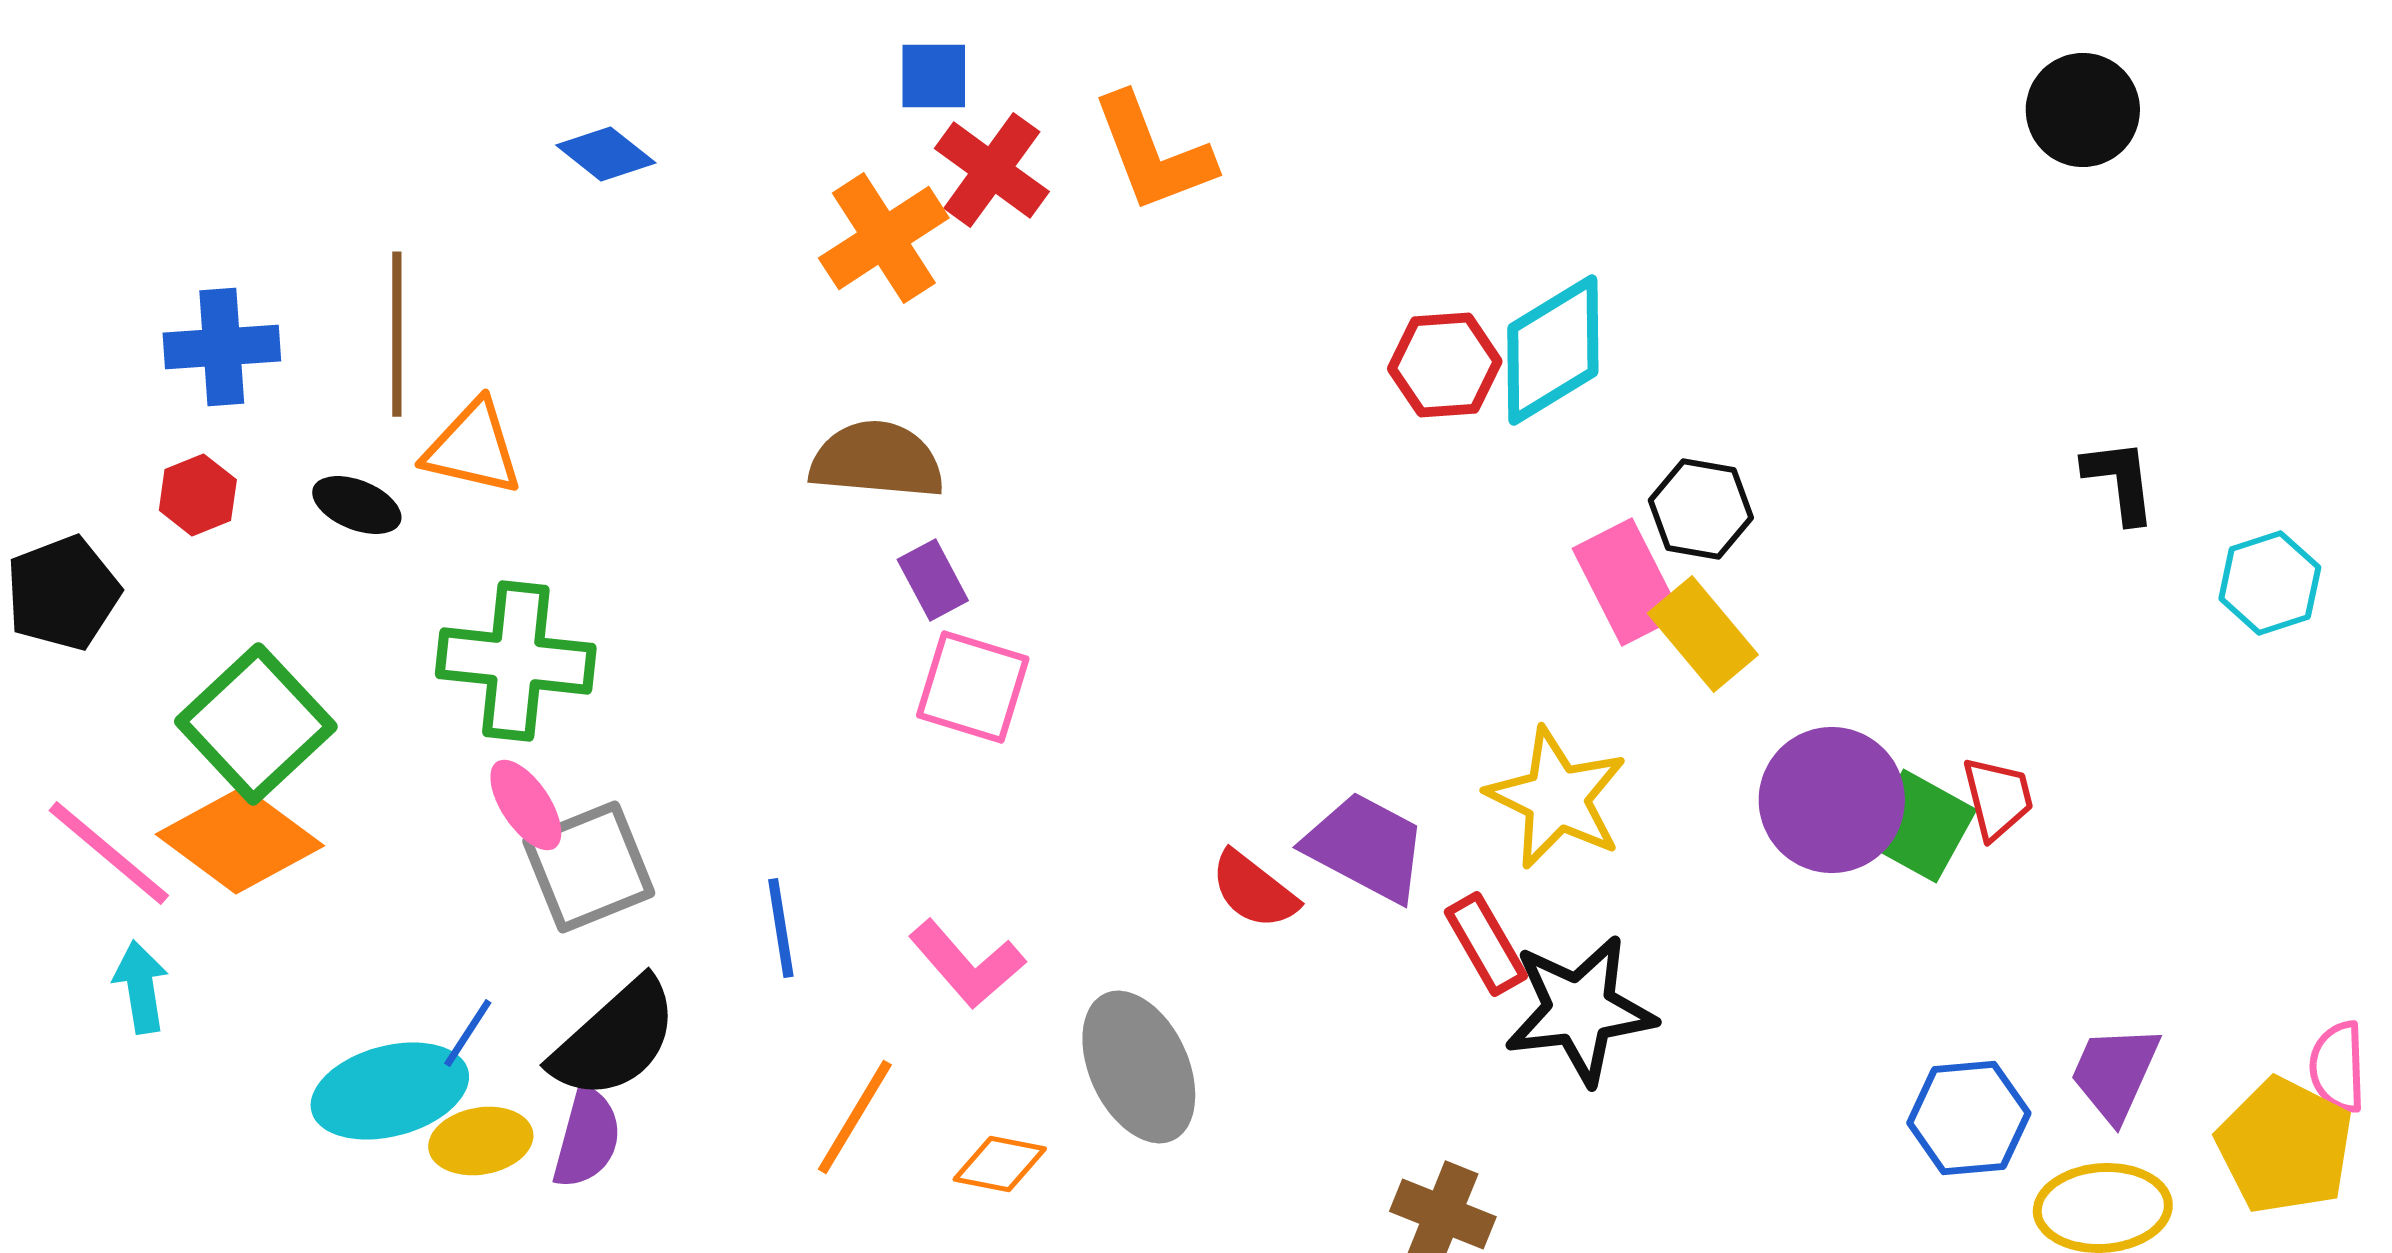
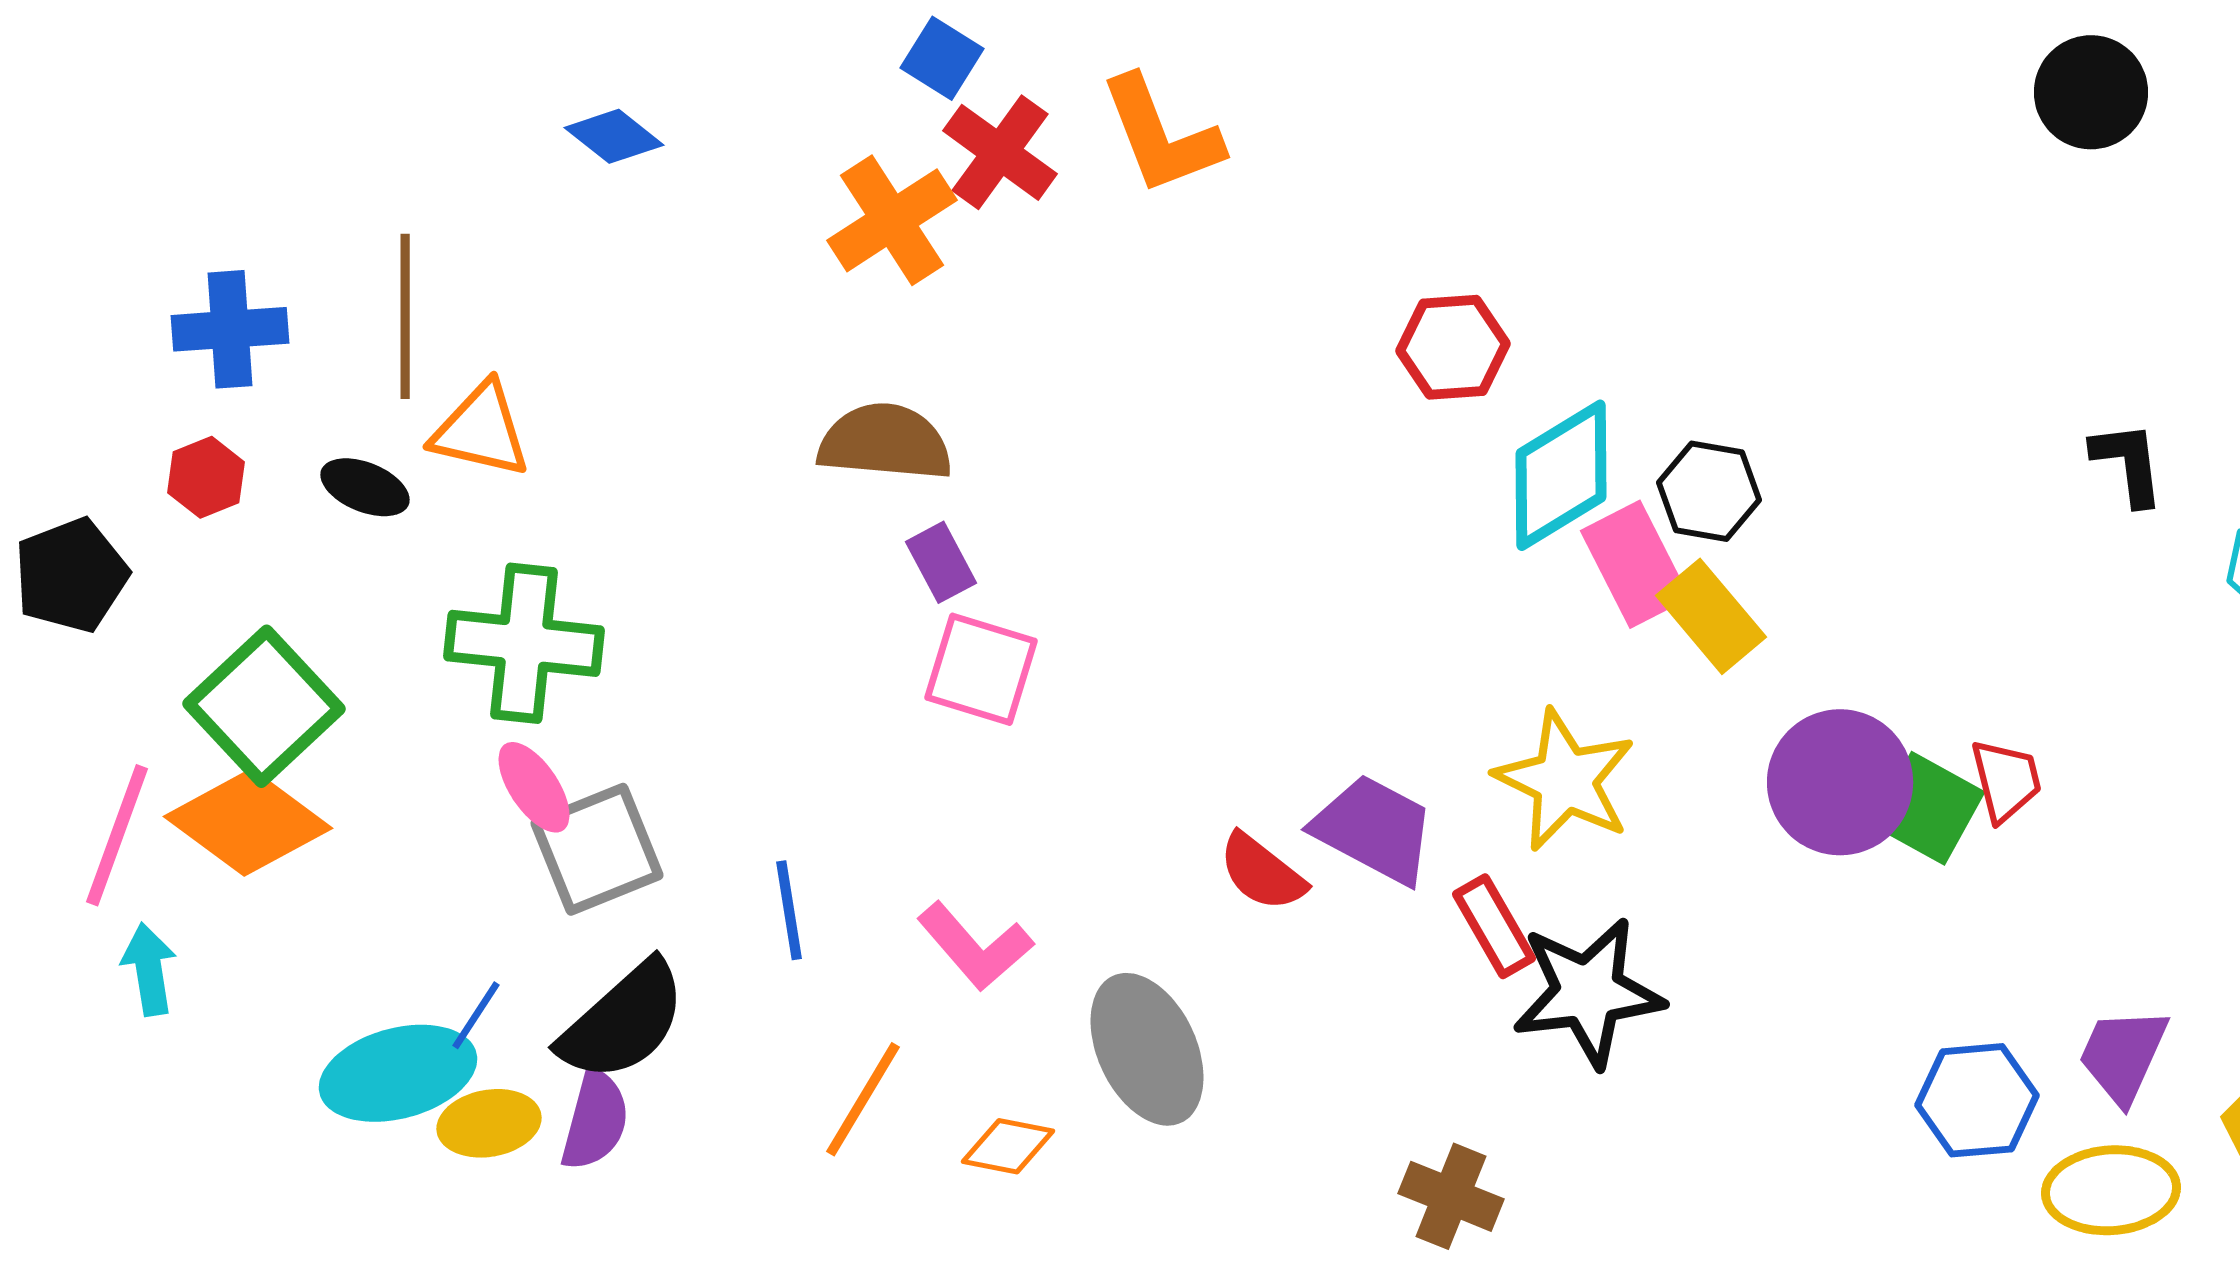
blue square: (934, 76) -> (942, 58), turned 32
cyan diamond: (1553, 350) -> (1561, 475), moved
pink line: (109, 853) -> (117, 835), turned 70

